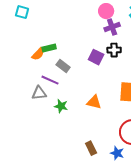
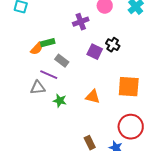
purple cross: (112, 27) -> (81, 22), moved
black cross: (114, 50) -> (113, 45), turned 32

